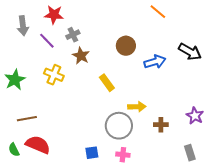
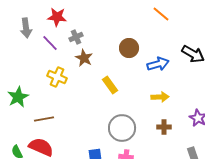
green star: (15, 80) -> (18, 97), moved
yellow arrow: (137, 107) -> (160, 97), moved
brown line: (27, 119) -> (44, 119), moved

